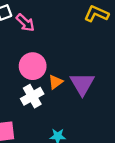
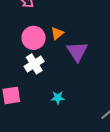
orange triangle: (56, 82) -> (57, 33), moved

